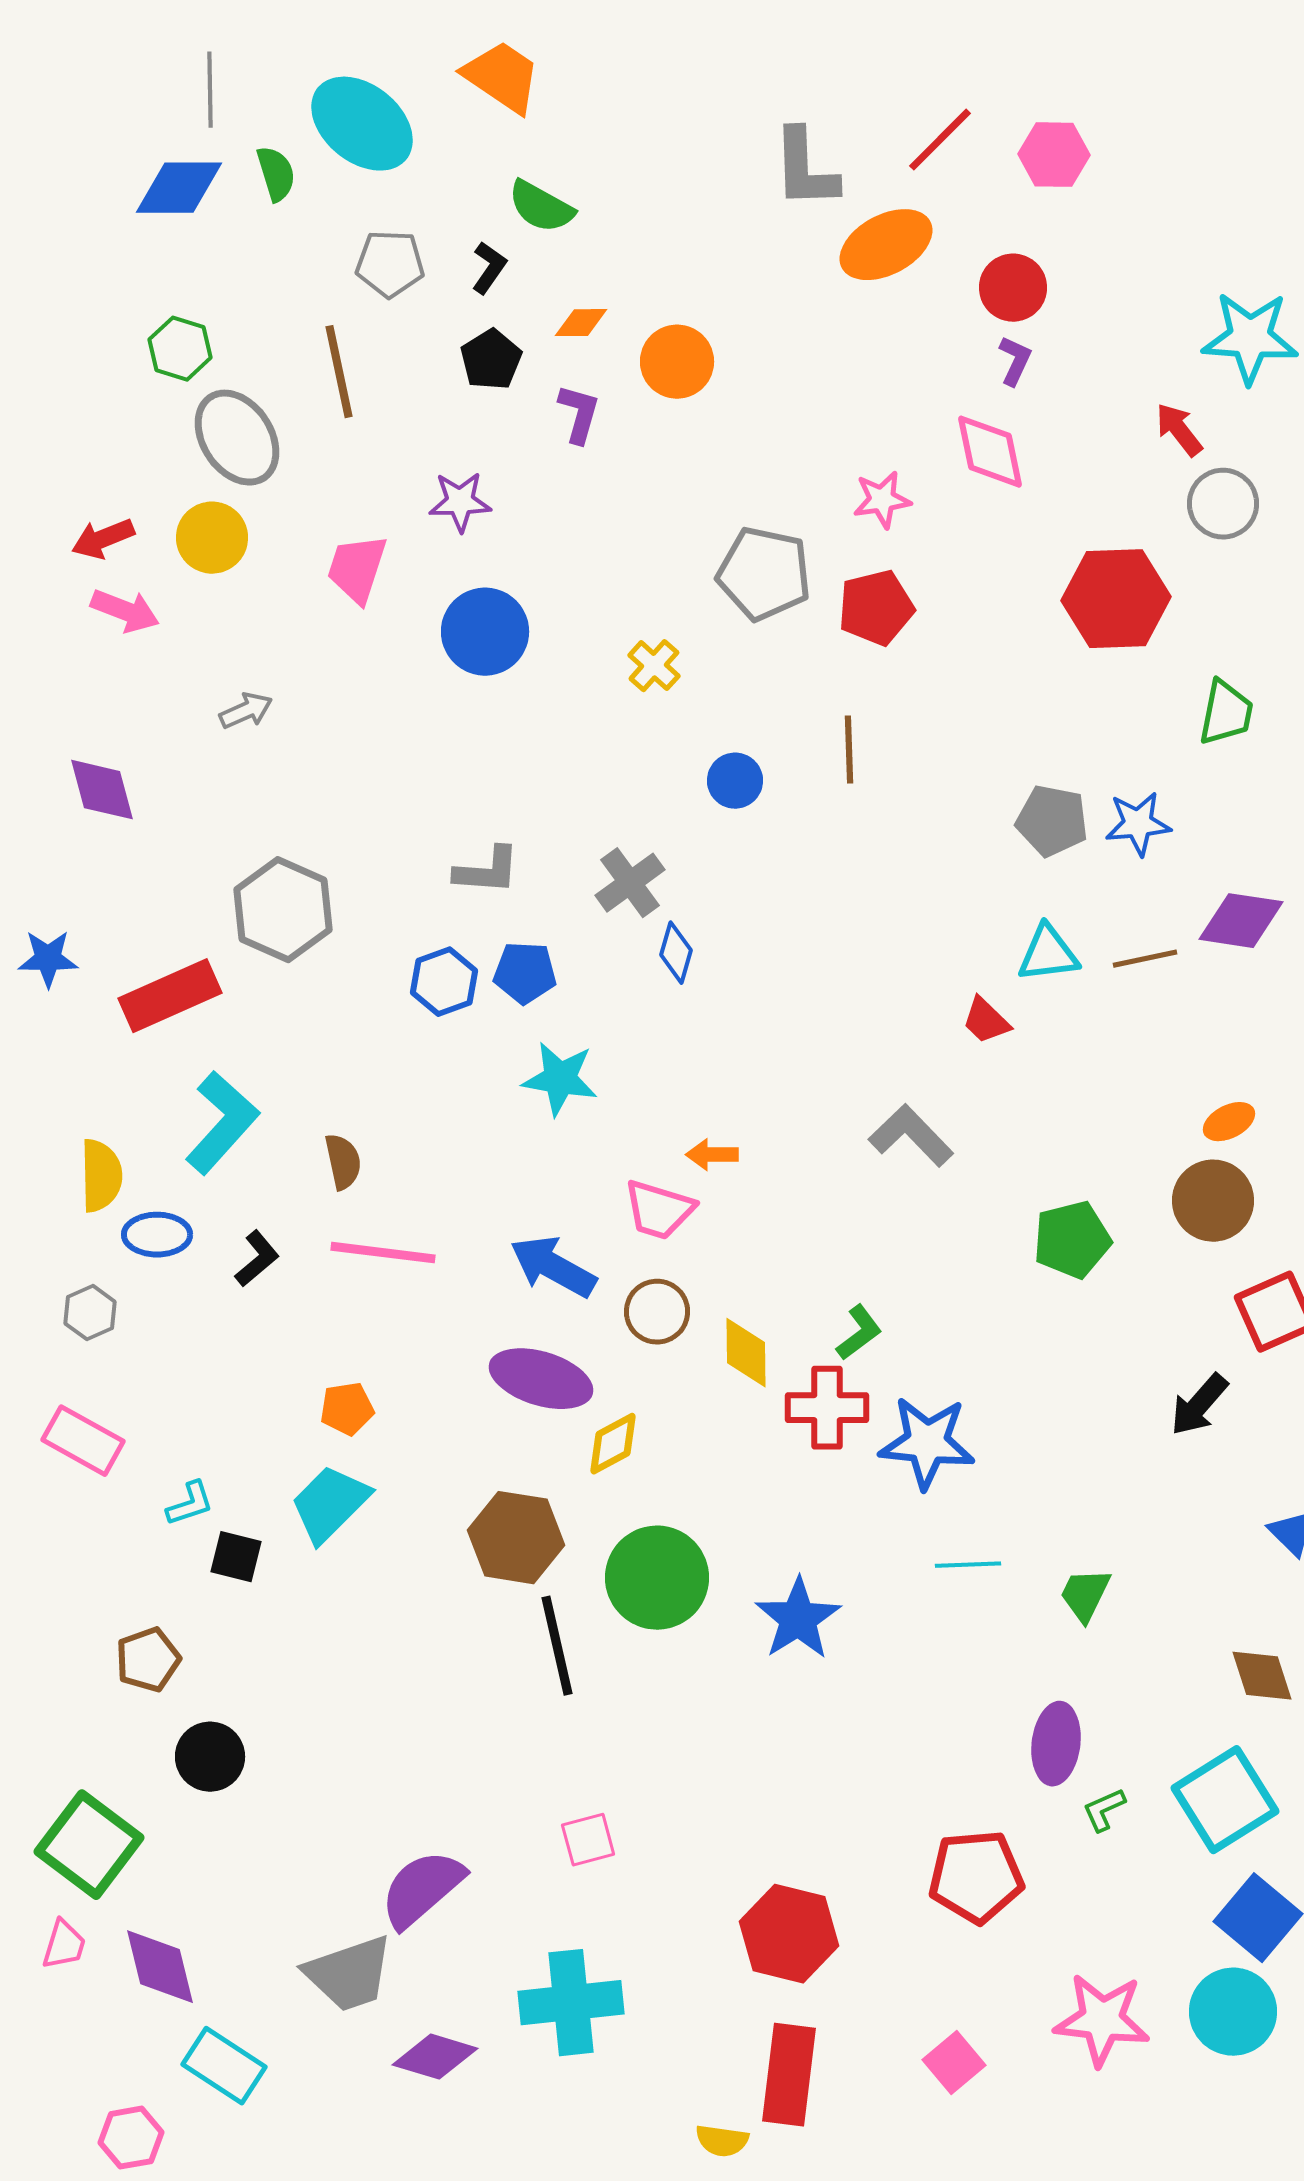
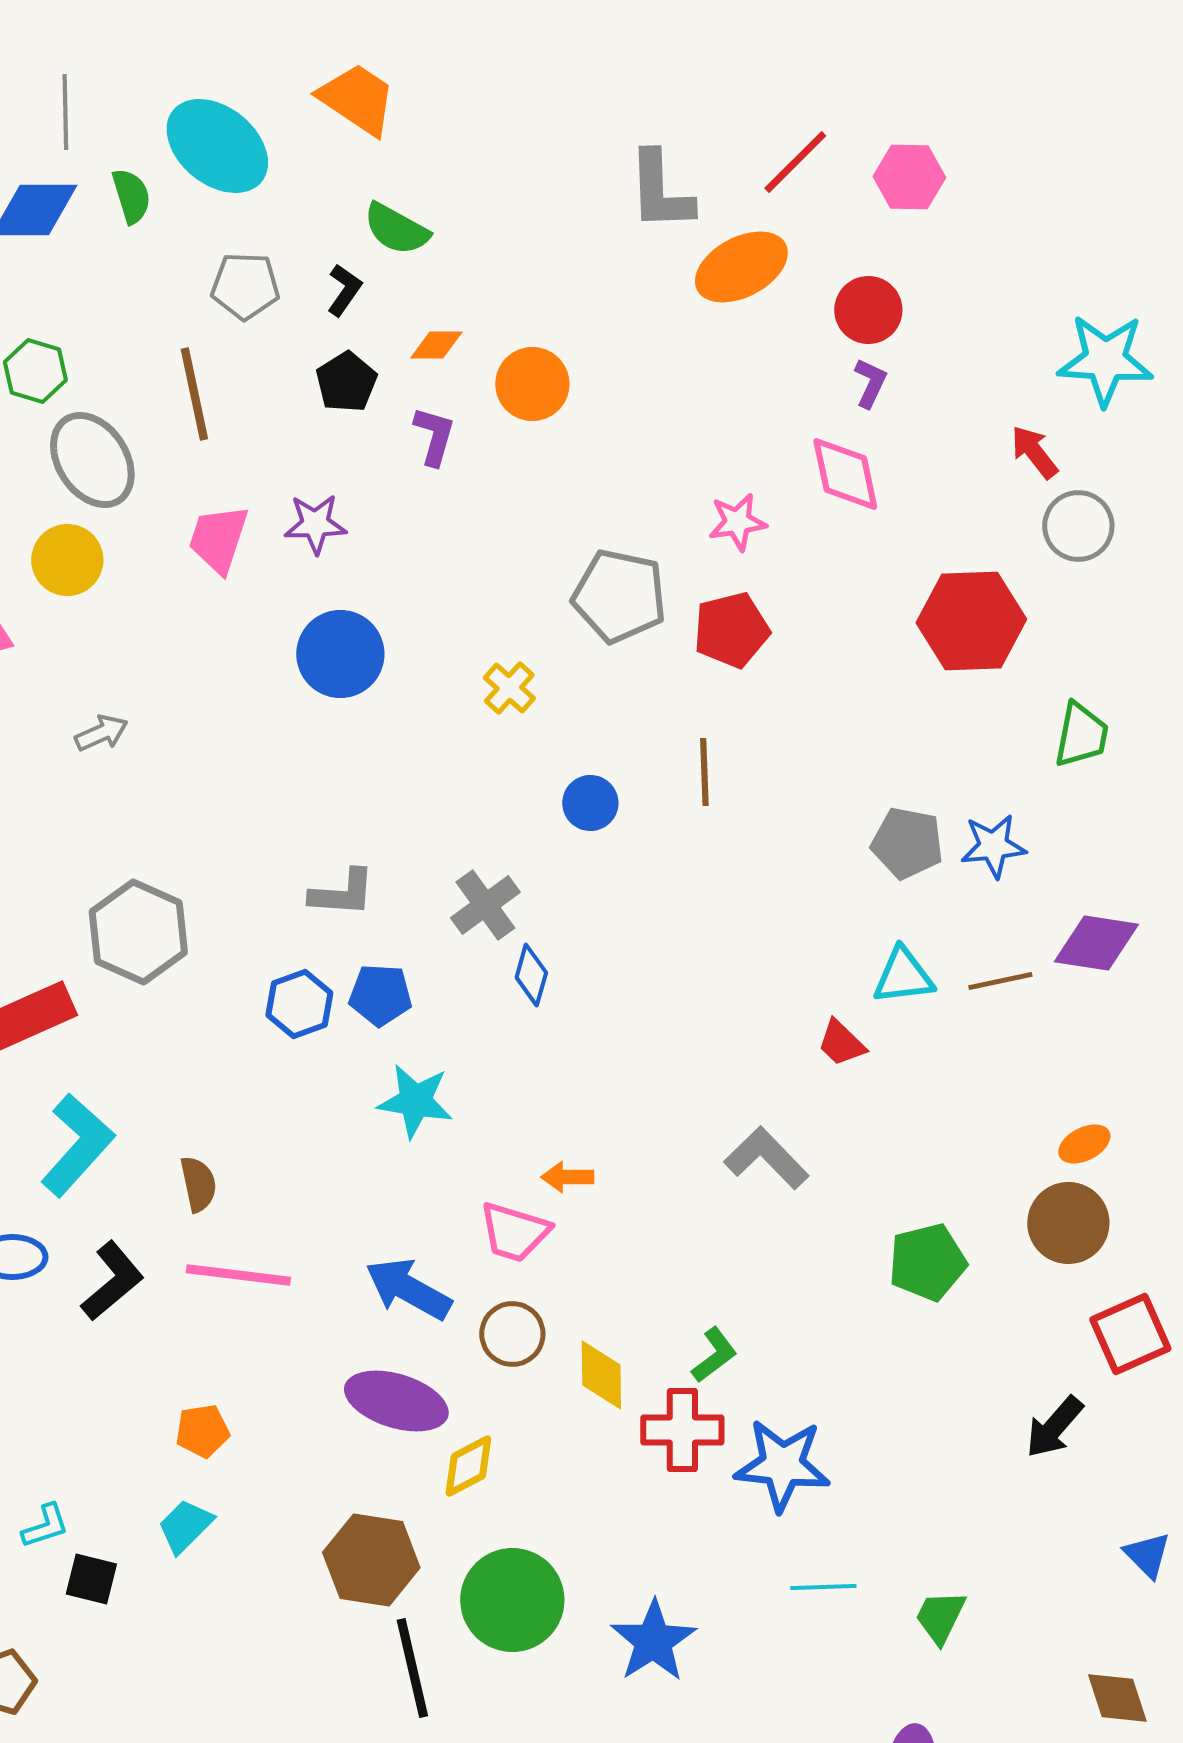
pink trapezoid: (357, 569) -> (218, 539), moved
black L-shape: (257, 1259) -> (112, 1281), size x1.4
cyan trapezoid: (330, 1504) -> (185, 1526), size x0.7

